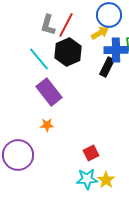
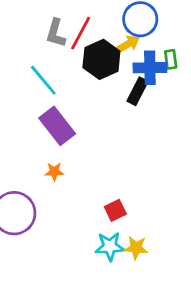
black hexagon: (68, 52) -> (101, 59), moved
yellow star: (106, 180) -> (136, 248), turned -30

